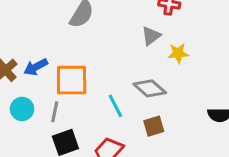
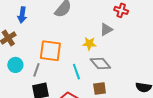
yellow star: (178, 53) -> (89, 44), moved
blue arrow: (36, 67) -> (22, 15), moved, turned -63

